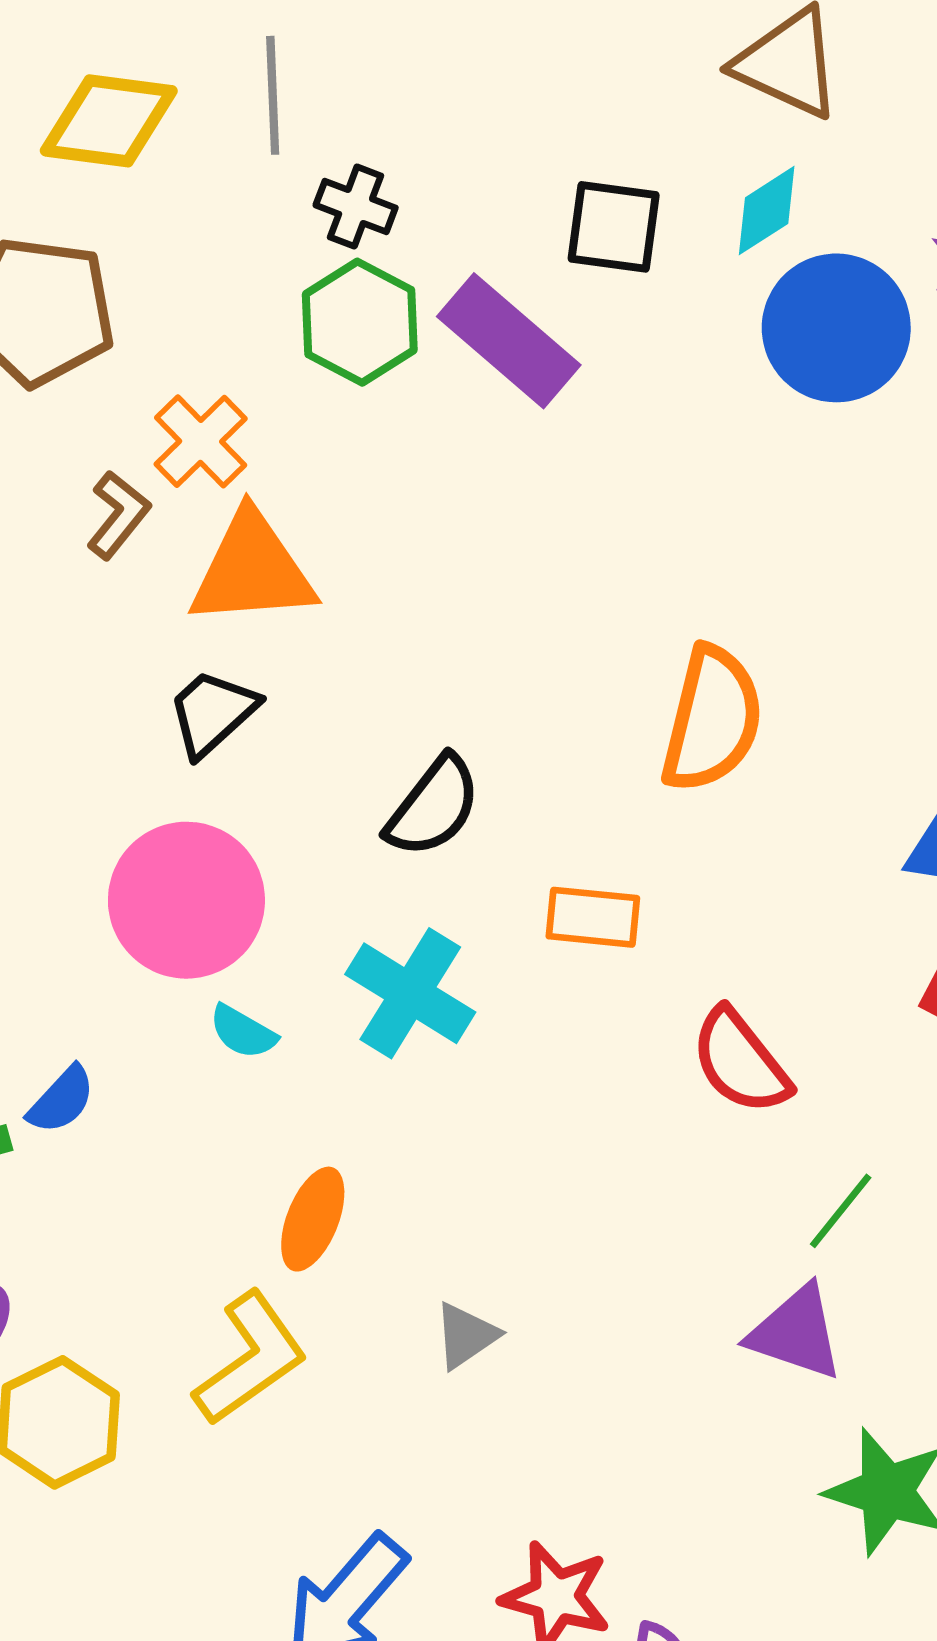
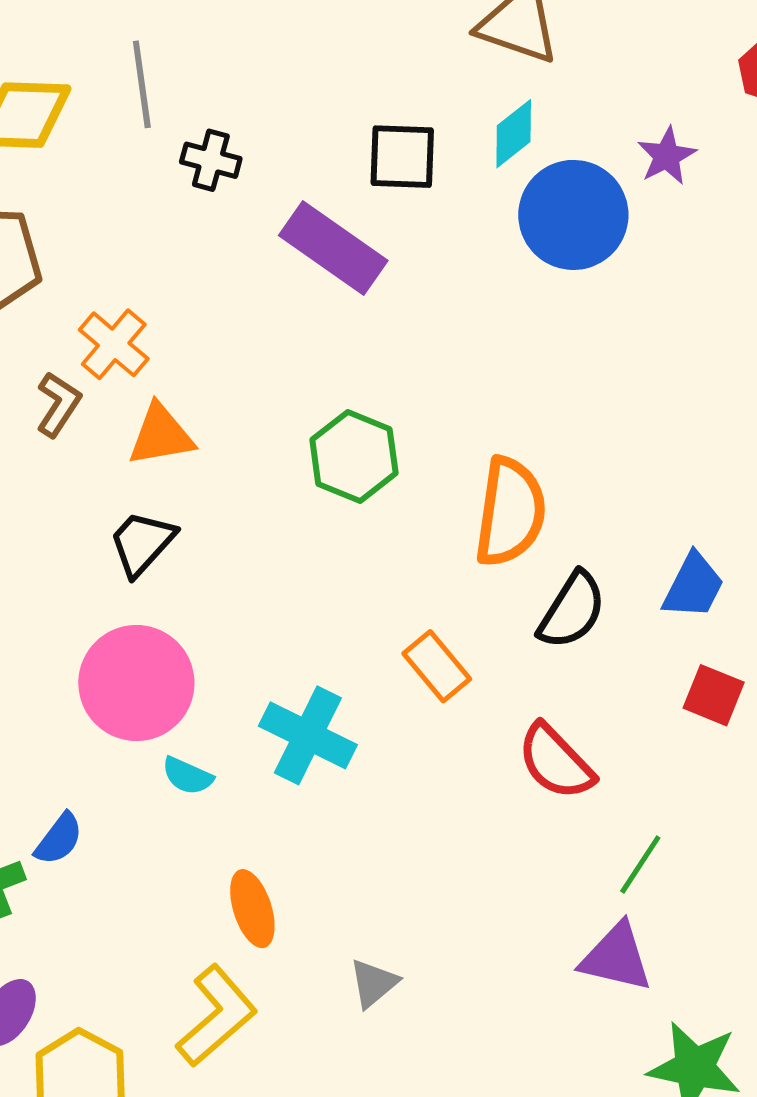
green hexagon: (360, 322) -> (354, 456), moved
orange triangle: (252, 570) -> (161, 435), size x0.7
black semicircle: (433, 807) -> (572, 610), moved
orange rectangle: (593, 917) -> (437, 666), turned 50
orange ellipse: (313, 1219) -> (252, 909), turned -34

